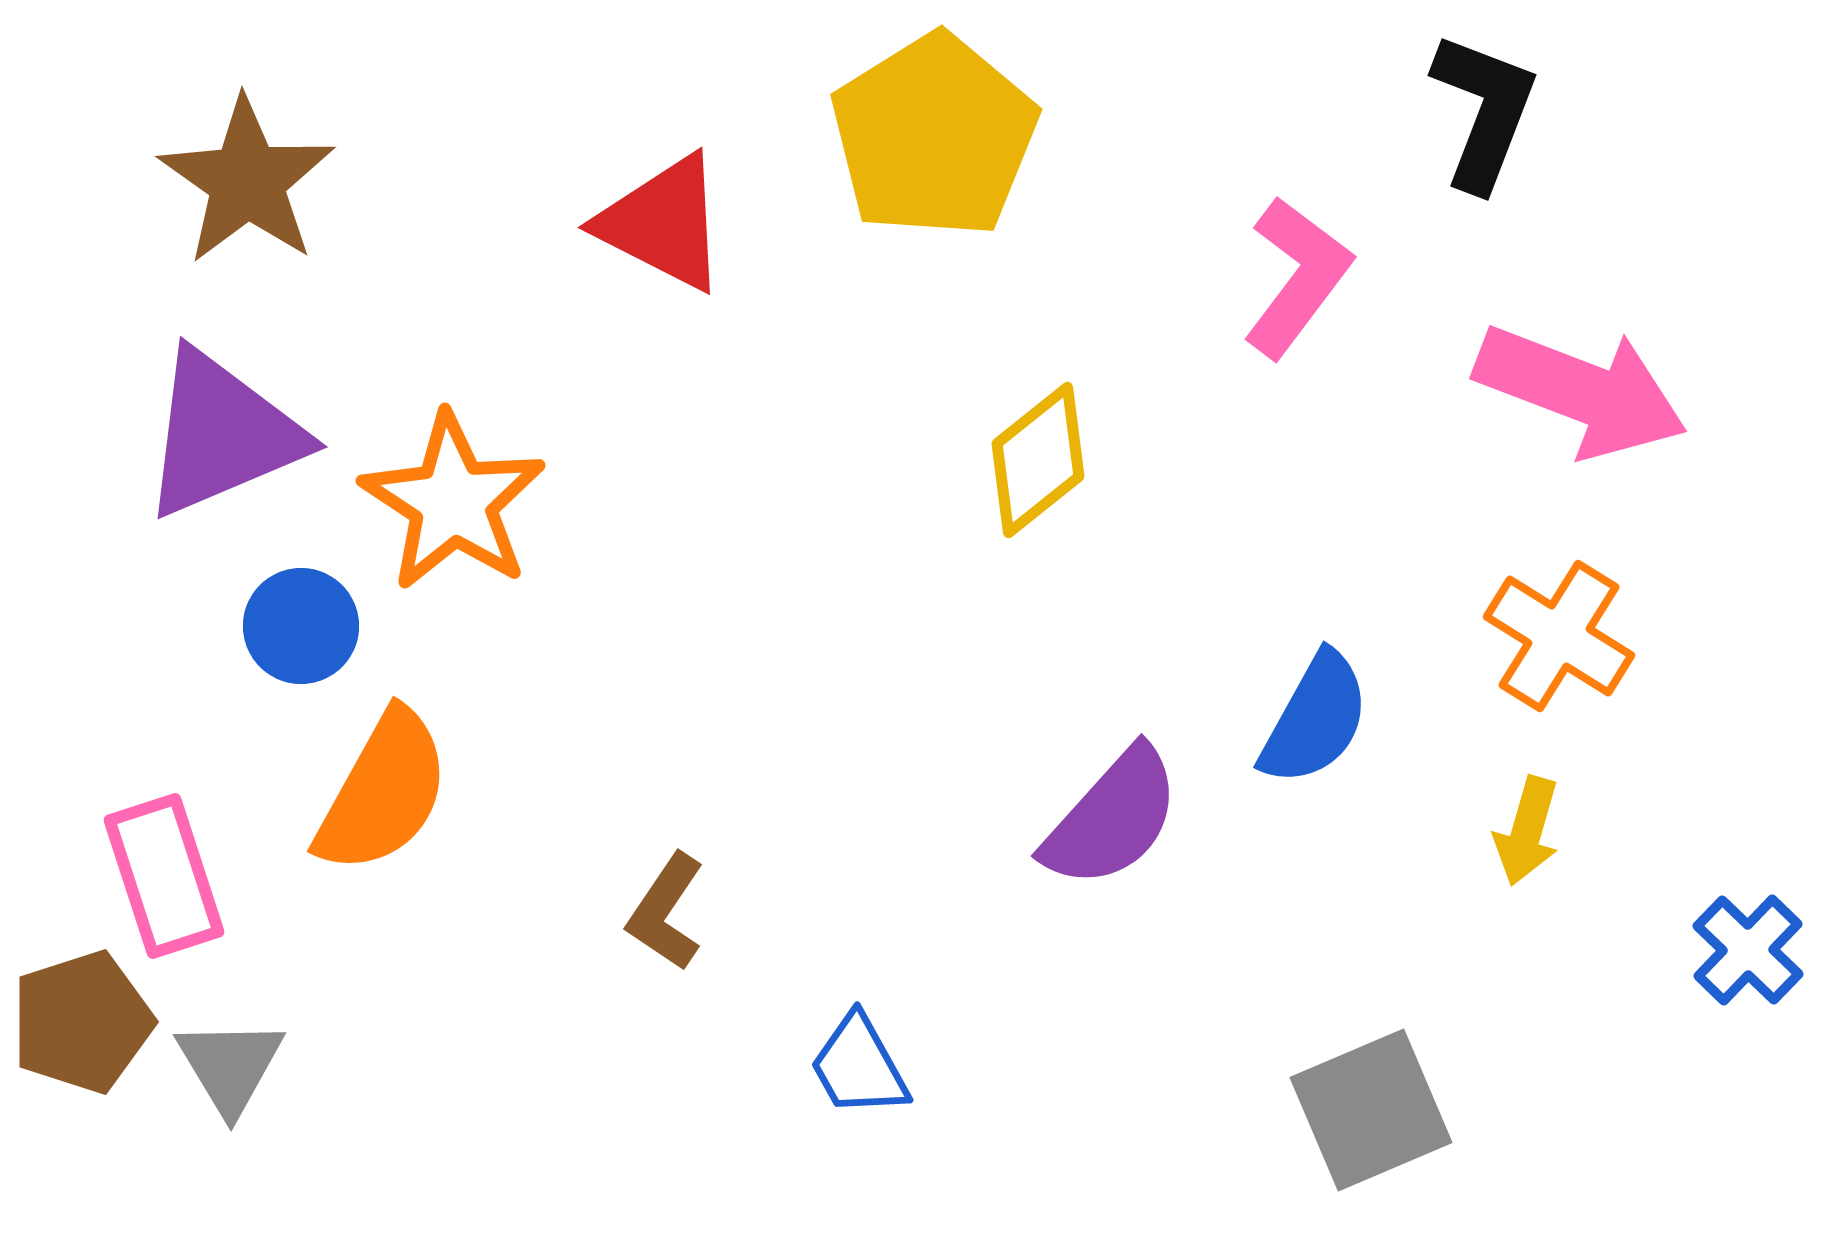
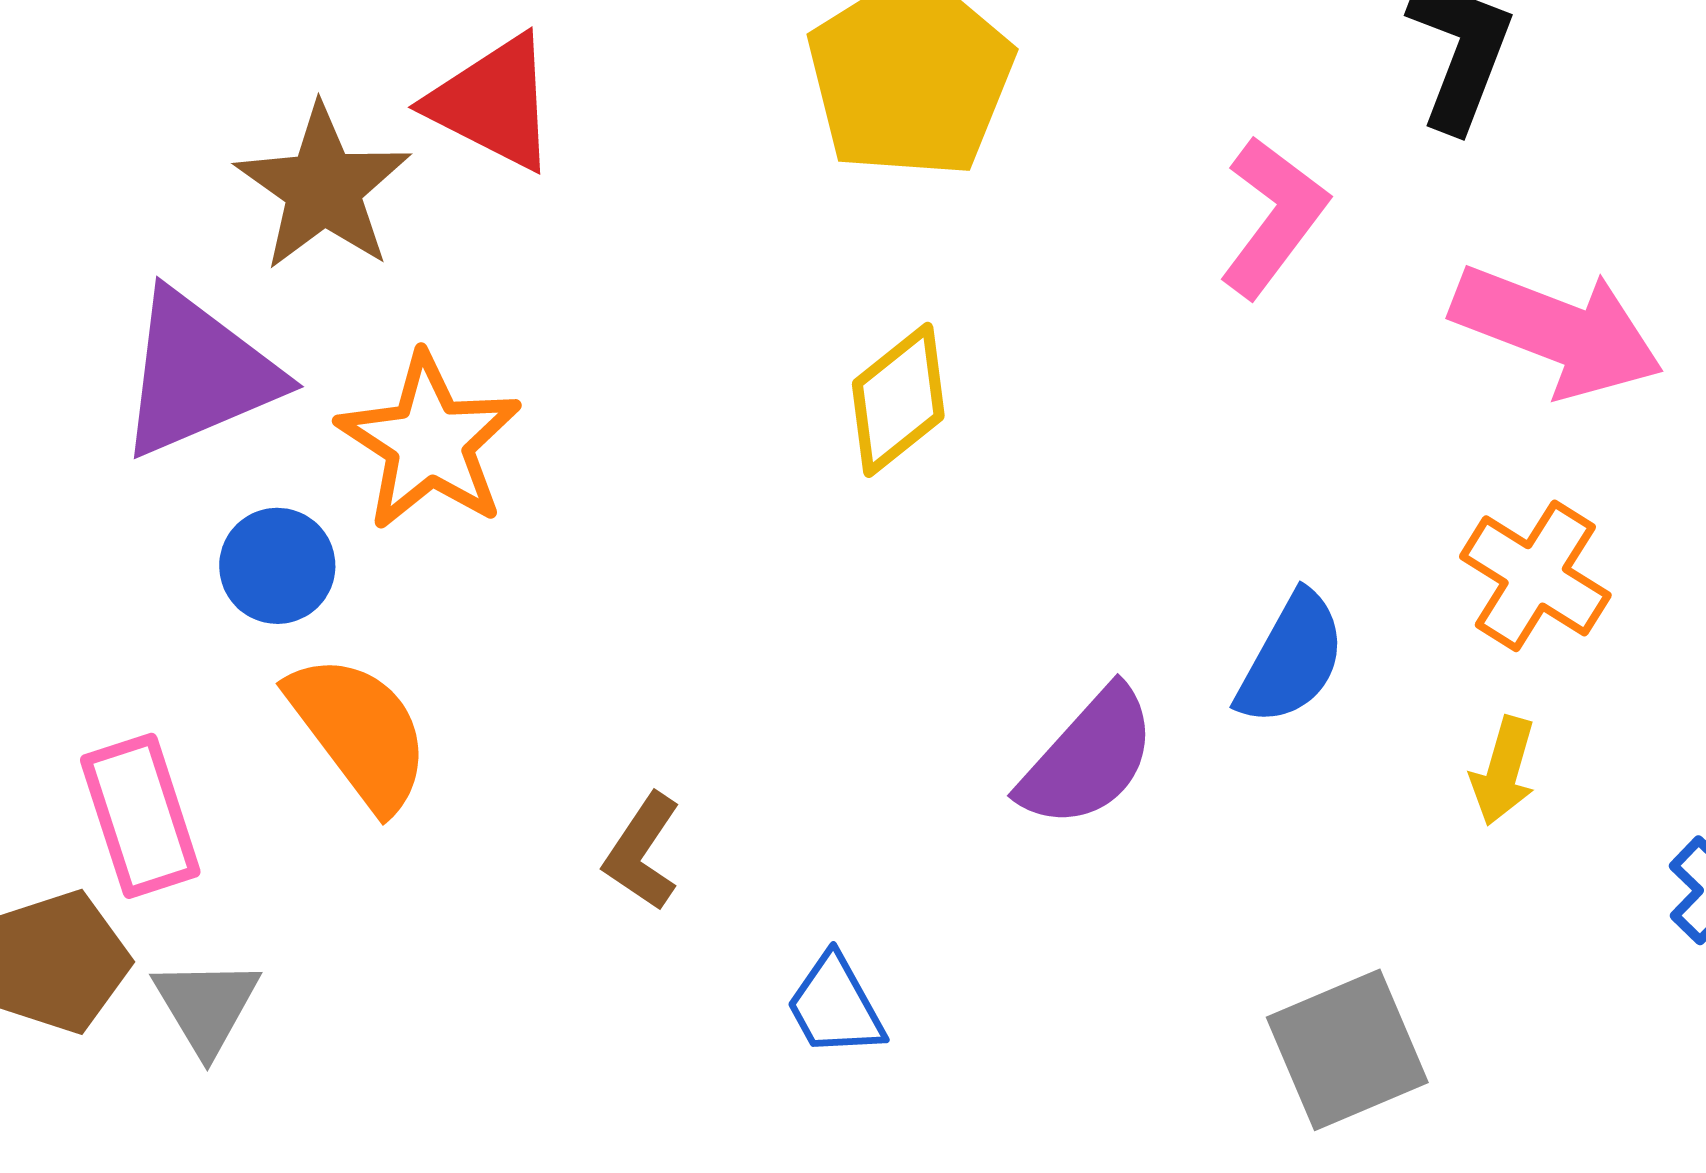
brown star: (247, 181) -> (323, 188), moved
red triangle: (663, 223) -> (493, 103), moved
yellow diamond: (1038, 460) -> (898, 400), moved
orange semicircle: (383, 792) -> (359, 732), turned -66

